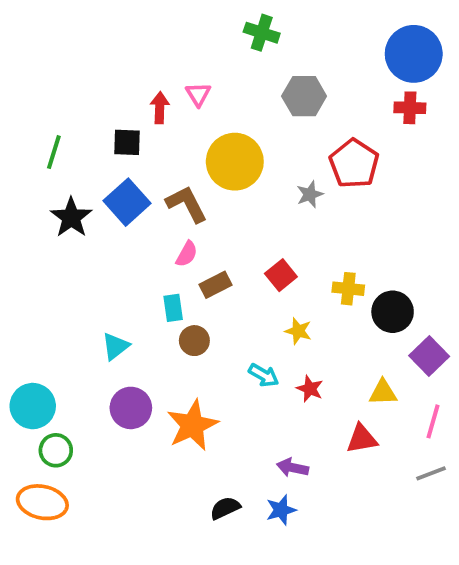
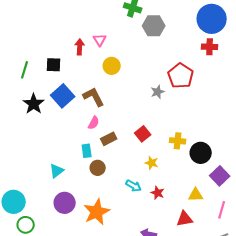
gray hexagon: (304, 96) -> (154, 26), moved
black square: (127, 142) -> (54, 65), moved
yellow circle: (235, 162) -> (112, 66), moved, size x0.6

